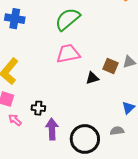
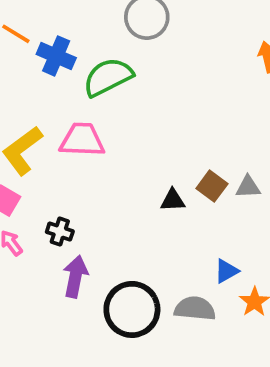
green semicircle: (68, 19) -> (108, 77), moved
pink trapezoid: (68, 54) -> (82, 140), moved
gray semicircle: (117, 131) -> (195, 309), size x1.5

